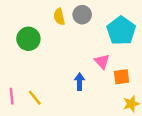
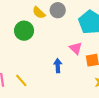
yellow semicircle: (59, 17) -> (39, 13), turned -32
green circle: (28, 39) -> (24, 31), moved

